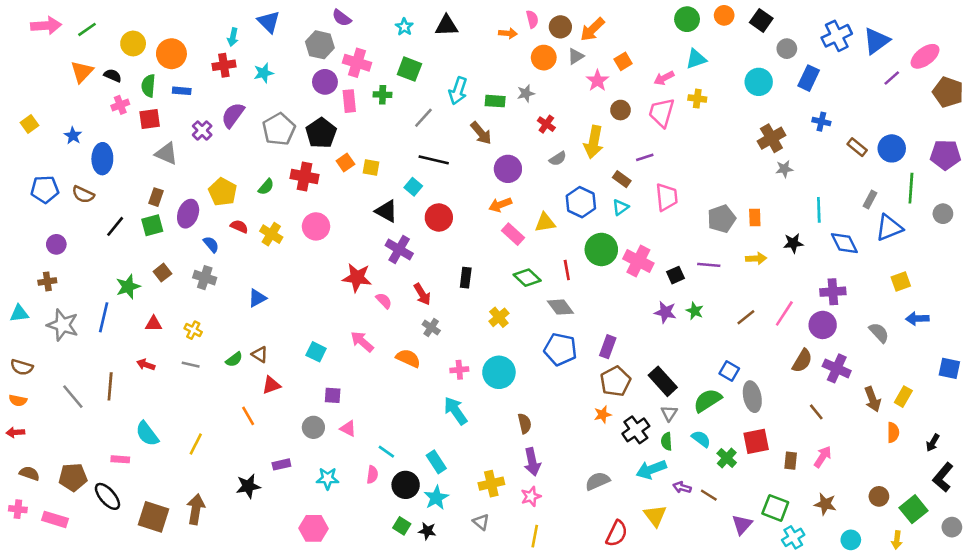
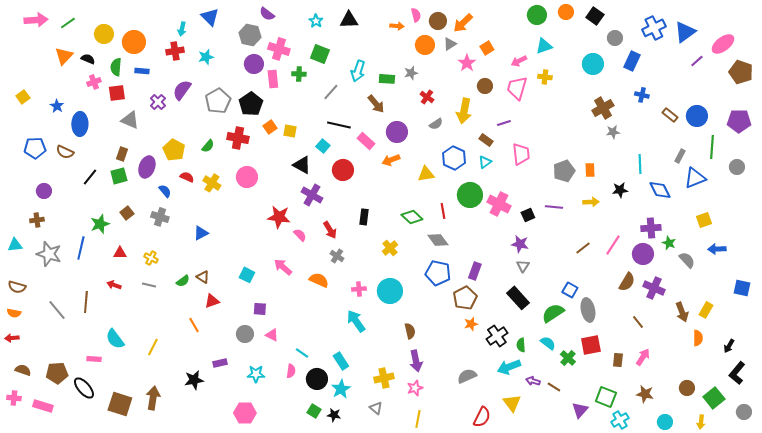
pink rectangle: (513, 234) -> (366, 141), moved
green star: (695, 311) -> (669, 243), moved
brown pentagon: (615, 381) -> (465, 298), moved
gray triangle: (669, 413) -> (523, 266), moved

